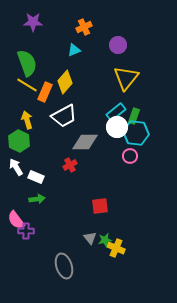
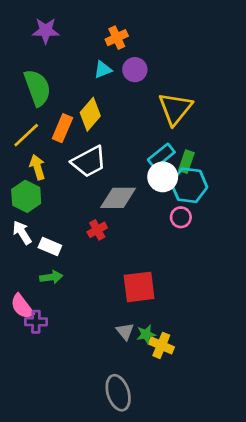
purple circle: (118, 45) -> (135, 70), moved
yellow line: (27, 85) -> (26, 135), moved, turned -75
red square: (100, 206) -> (139, 287), size x1.4
gray ellipse: (64, 266) -> (118, 393), moved

